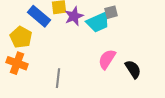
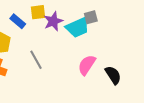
blue rectangle: (39, 16) -> (18, 21), size x0.7
gray line: (58, 78) -> (36, 60), moved, turned -36

